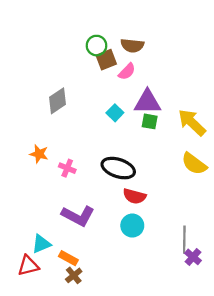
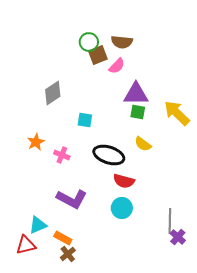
cyan square: (115, 113) -> (85, 120), moved, turned -35
orange star: (39, 154) -> (36, 142), turned 30
yellow semicircle: (194, 164) -> (143, 144), moved, size x0.7

